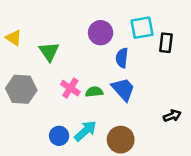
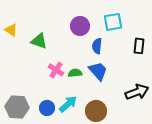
black rectangle: (166, 43) -> (139, 46), moved
green triangle: (49, 52) -> (39, 41), turned -36
gray hexagon: (21, 89) -> (17, 107), moved
black arrow: (172, 116) -> (137, 92), size x1.6

